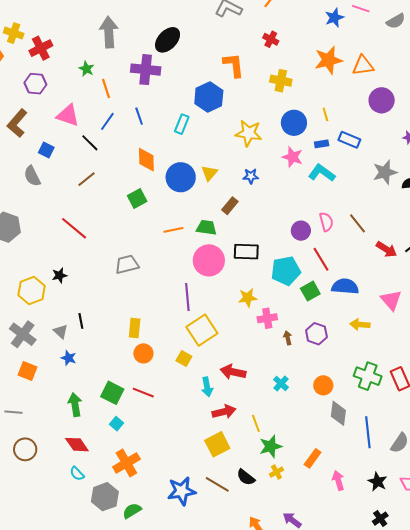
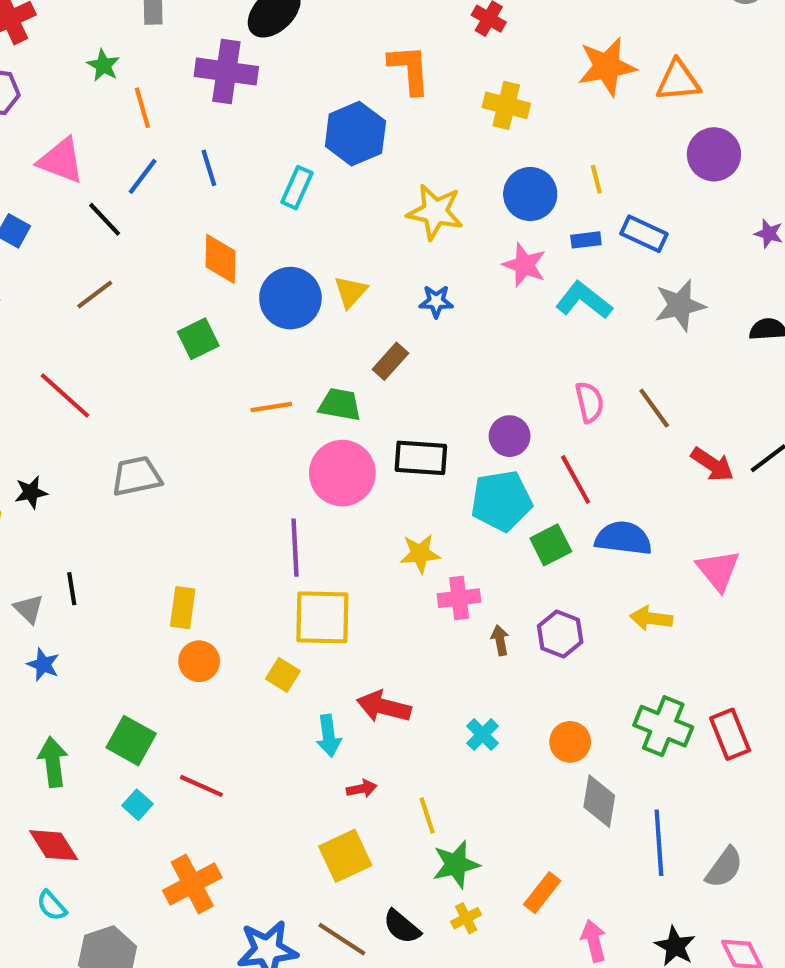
gray star: (385, 172) -> (680, 305), moved
purple circle: (301, 231) -> (510, 436), moved
gray trapezoid: (127, 264) -> (136, 476), moved
yellow square: (202, 330) -> (322, 617), turned 32
red line: (143, 393) -> (201, 786), moved
red arrow: (224, 412) -> (362, 789), size x0.6
orange cross: (126, 463) -> (192, 884), moved

